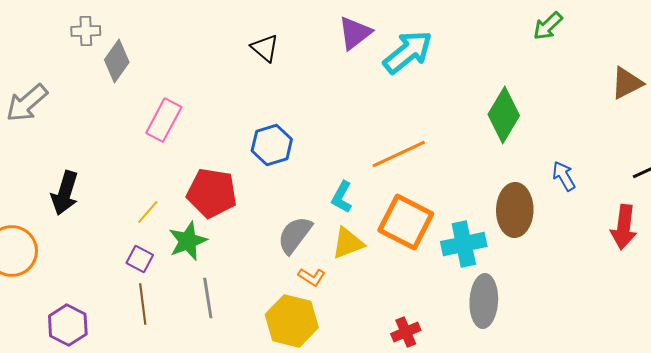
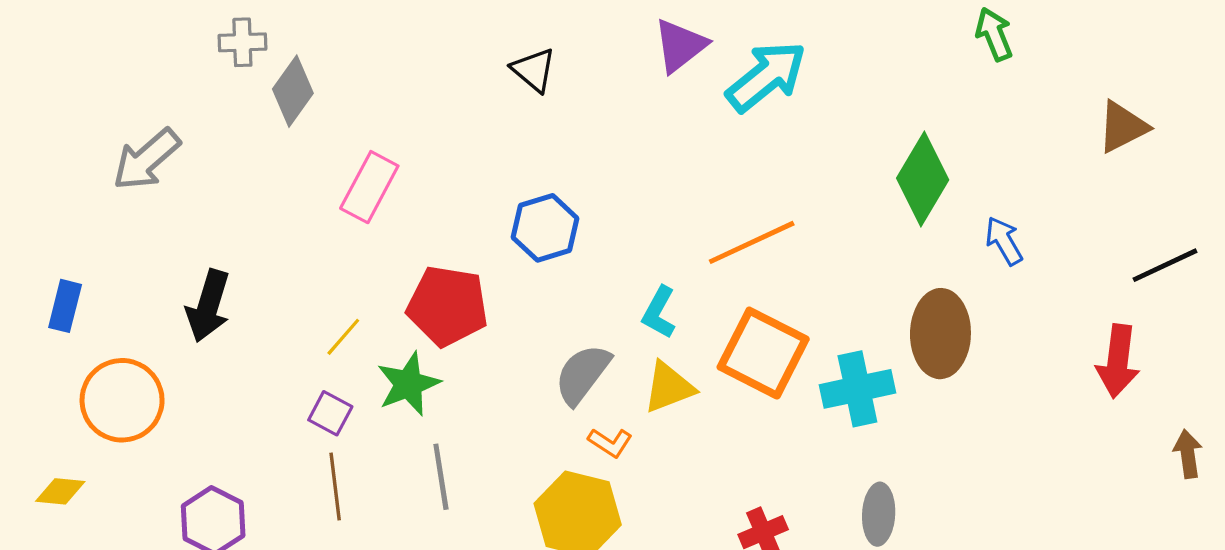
green arrow: (548, 26) -> (994, 34), turned 112
blue arrow: (564, 176) -> (1004, 241), moved
gray ellipse: (484, 301) -> (879, 514), moved, size x0.7

